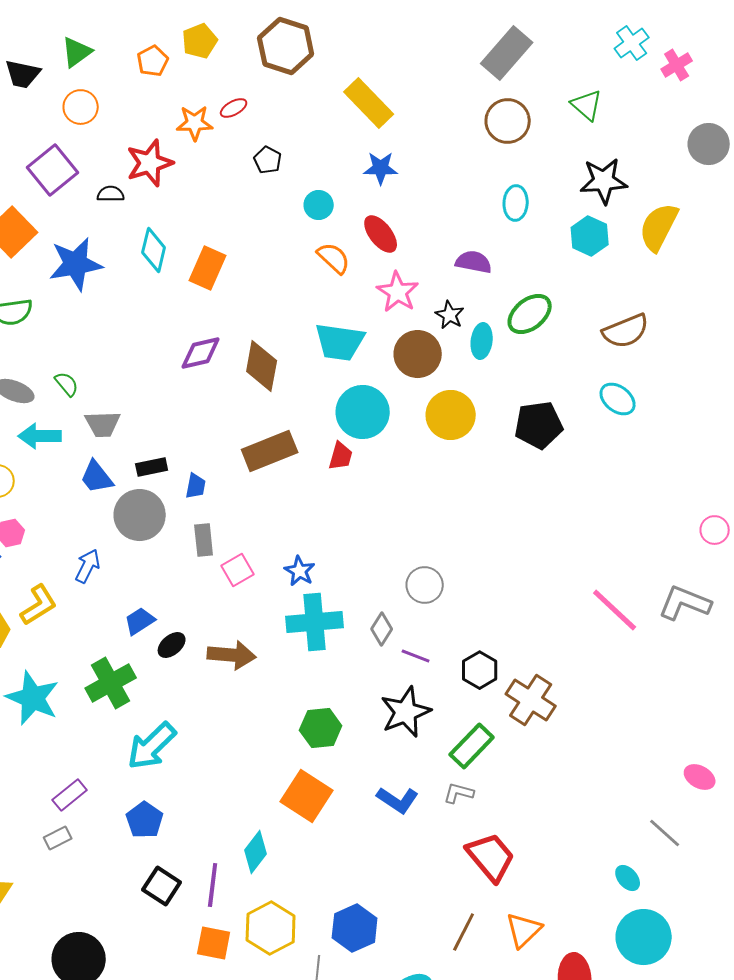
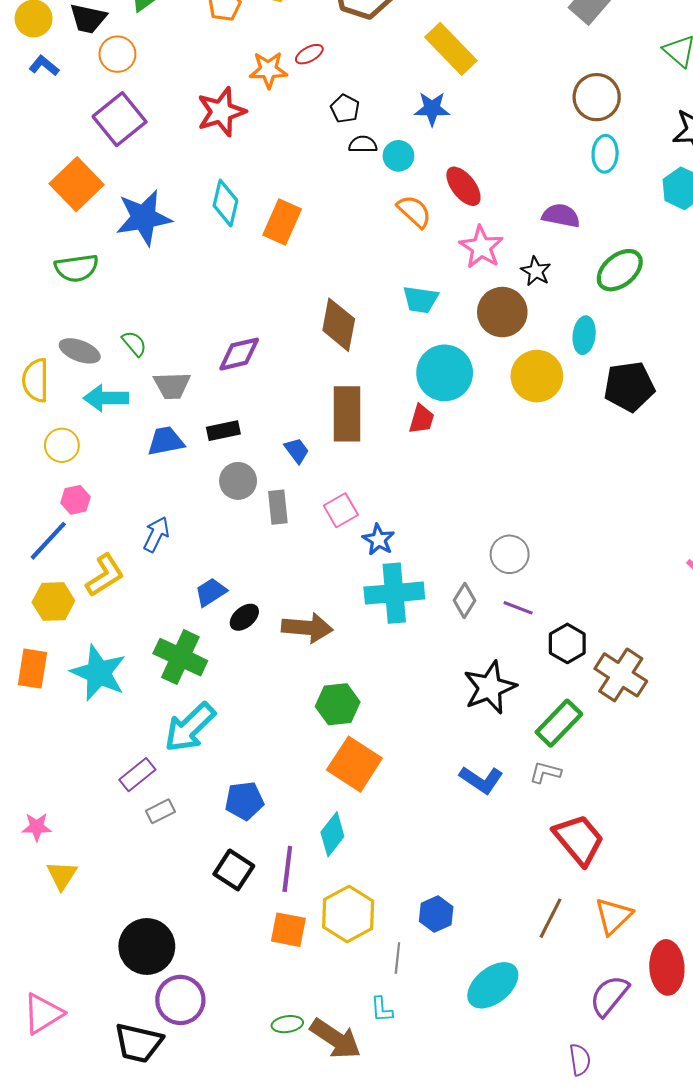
orange circle: (81, 107) -> (117, 54), moved
brown circle: (508, 121) -> (597, 97), moved
blue star: (381, 168) -> (432, 109), moved
black semicircle: (111, 194) -> (363, 144), moved
cyan ellipse: (482, 341) -> (584, 335), moved
cyan trapezoid: (340, 342) -> (420, 300), size x0.7
purple diamond: (201, 353) -> (239, 354), moved
brown rectangle: (270, 451) -> (347, 414), turned -68
blue trapezoid: (97, 477) -> (166, 441), turned 117
blue trapezoid: (196, 486) -> (297, 451), moved, turned -48
gray circle: (140, 515) -> (238, 481), moved, size x0.7
pink square: (238, 570) -> (341, 510), moved
purple line: (416, 656) -> (518, 608), moved
green cross: (111, 683) -> (180, 657), turned -36
green hexagon: (321, 728) -> (338, 704), moved
cyan arrow: (152, 746) -> (190, 727), moved
orange square: (307, 796) -> (354, 764), moved
blue pentagon: (145, 820) -> (244, 801), moved, turned 30
gray rectangle: (58, 838) -> (160, 811), moved
blue hexagon: (355, 928) -> (436, 914), size x0.7

